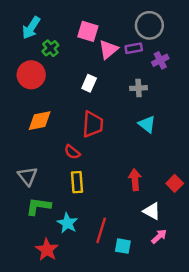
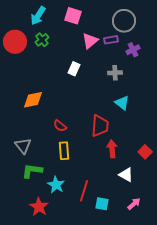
cyan arrow: (31, 28) -> (38, 16), moved
pink square: (88, 31) -> (73, 16), moved
red circle: (31, 75) -> (15, 42), moved
red trapezoid: (93, 124) -> (100, 126), moved
pink arrow: (159, 236) -> (134, 204), moved

